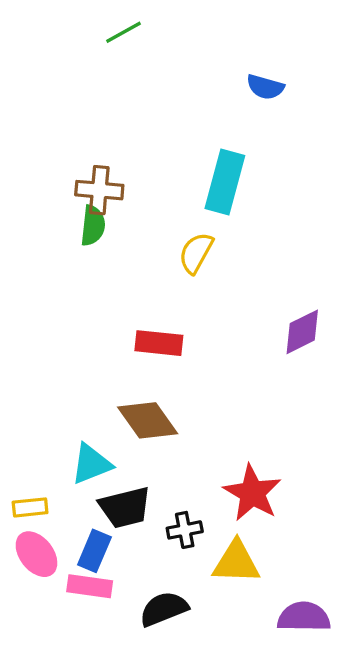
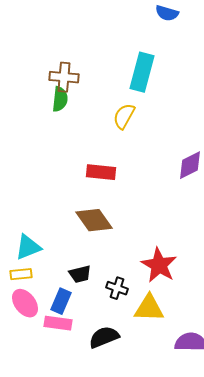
cyan triangle: (91, 464) -> (28, 247), moved
black trapezoid: (125, 507) -> (80, 274), size x0.7
black cross: (185, 530) -> (117, 288), turned 30

